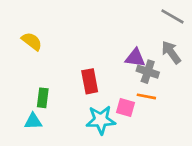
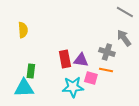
yellow semicircle: (32, 41) -> (23, 30), turned 49
purple triangle: (135, 58) -> (81, 60), moved
cyan triangle: (33, 121) -> (24, 88), size x1.5

